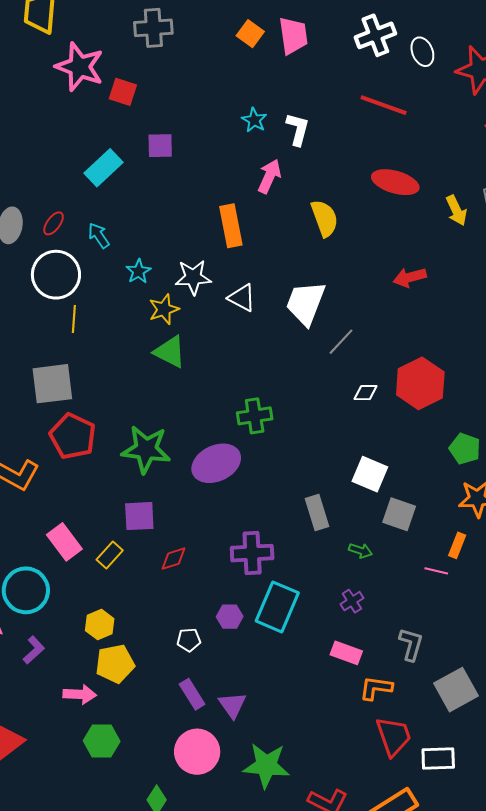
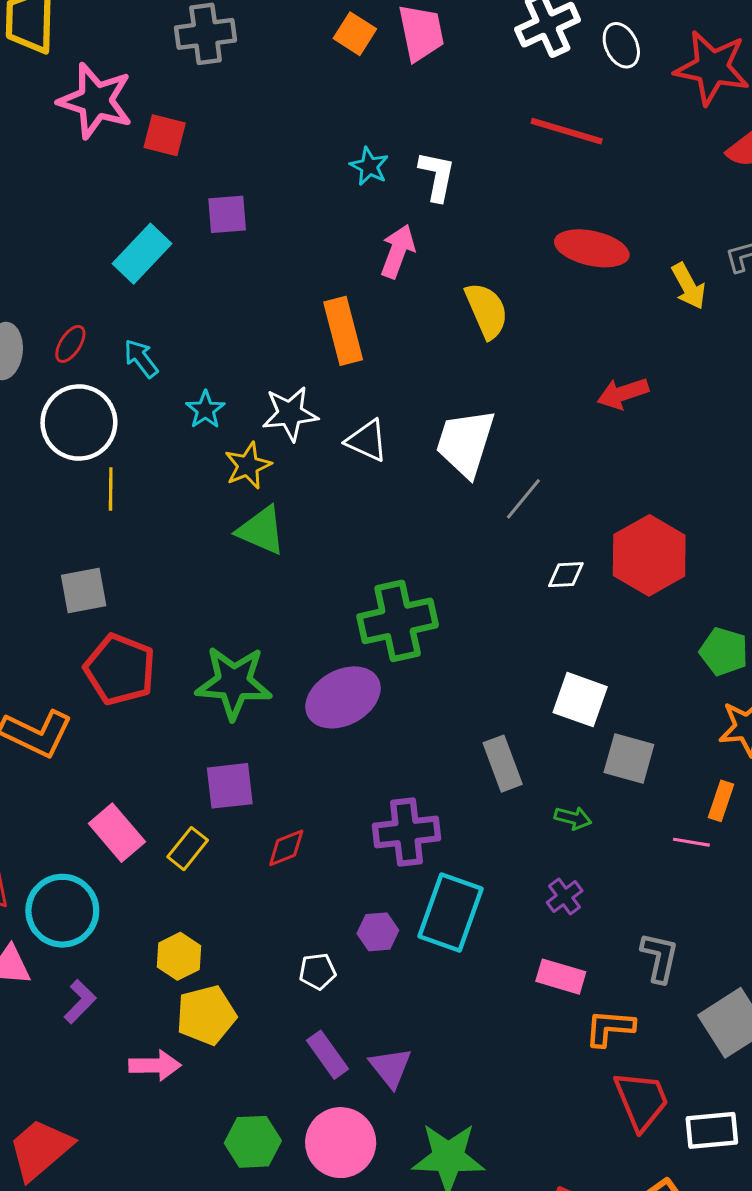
gray square: (52, 384) -> (84, 590), size x0.7
green cross: (255, 416) -> (398, 621), size x1.4
green hexagon: (102, 741) -> (253, 1142), moved

